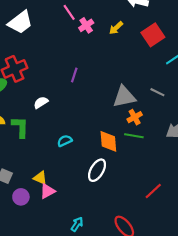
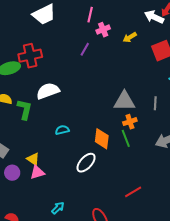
pink line: (69, 12) -> (90, 15), turned 35
purple line: (74, 75) -> (85, 49), moved
gray line: (157, 92) -> (155, 103), turned 56
white semicircle: (41, 102) -> (48, 91), size x1.6
green line: (134, 136) -> (126, 138), turned 48

